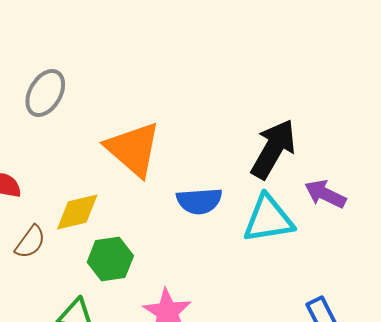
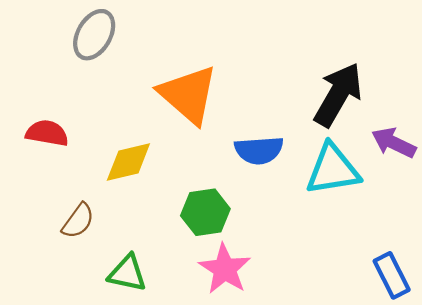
brown semicircle: (30, 242) -> (78, 221), moved
green hexagon: (110, 259) -> (205, 212), moved

